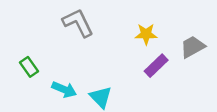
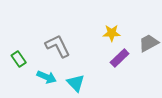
gray L-shape: (78, 23) -> (58, 46), moved

